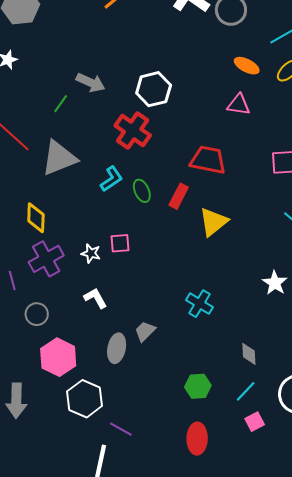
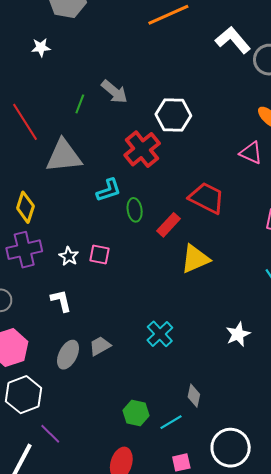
green line: (61, 104) -> (80, 104), turned -30
cyan line: (246, 391) -> (171, 422), moved

